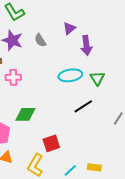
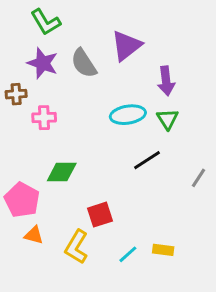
purple triangle: (69, 28) -> (126, 46), size x1.6
gray semicircle: (40, 40) -> (84, 63), size x1.5
purple arrow: (86, 45) -> (166, 81), moved

